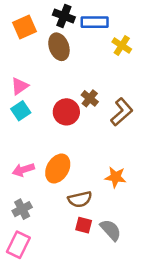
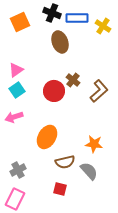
yellow cross: (122, 46) -> (103, 26), moved
brown ellipse: (59, 47) -> (60, 42), moved
pink arrow: (23, 170) -> (14, 117), moved
red square: (84, 225) -> (60, 189), moved
gray semicircle: (111, 230) -> (89, 171), moved

